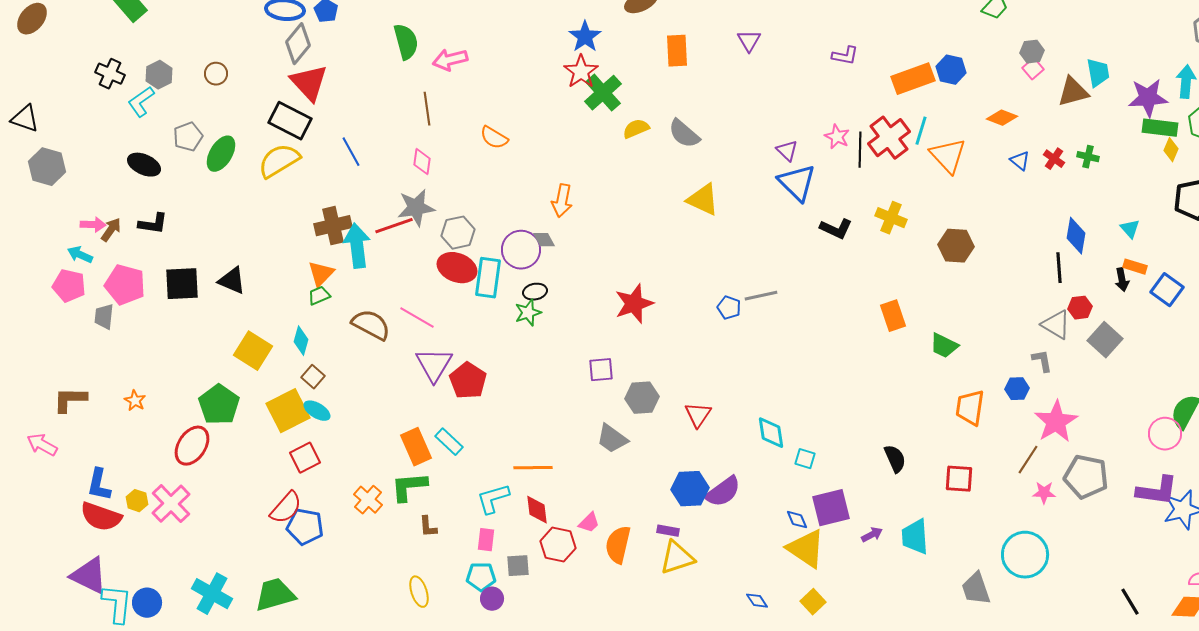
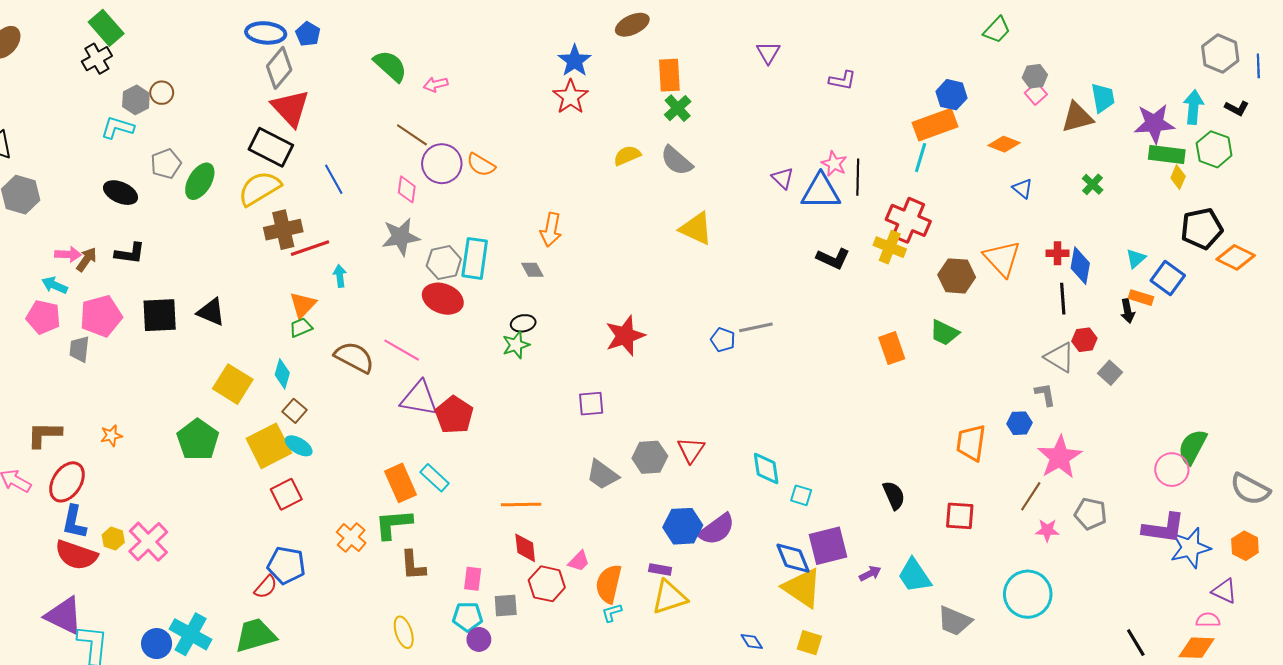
purple triangle: (749, 41) -> (768, 53), moved
green semicircle: (406, 42) -> (390, 66), turned -33
pink arrow: (450, 60) -> (436, 84), size x0.7
black cross: (110, 74) -> (97, 59), moved, turned 36
brown circle: (216, 74) -> (162, 93), moved
orange rectangle: (913, 79) -> (935, 125), moved
green cross: (603, 93) -> (678, 108), moved, size x0.7
cyan L-shape: (141, 102) -> (117, 128), turned 52
brown line: (427, 109) -> (412, 135), turned -48
red cross: (889, 138) -> (908, 220), moved, turned -30
orange triangle: (948, 156) -> (1002, 258), moved
green cross: (1088, 157) -> (1093, 184), turned 30
red cross: (1054, 159) -> (1058, 253), moved, turned -35
blue triangle: (797, 183) -> (821, 192), moved, turned -45
brown cross: (333, 226) -> (283, 230), moved
red line: (394, 226) -> (310, 248), moved
cyan triangle: (1130, 229) -> (1136, 258), turned 30
cyan arrow: (357, 246) -> (340, 276), size x0.5
purple circle: (521, 250) -> (442, 164), moved
cyan rectangle: (488, 278) -> (475, 258), moved
pink pentagon: (125, 285) -> (101, 316), turned -30
blue square: (1167, 290) -> (1168, 278), moved
gray square: (1105, 340) -> (1110, 373), size x0.7
green trapezoid: (944, 346) -> (944, 333), moved
purple triangle: (434, 365) -> (419, 398), turned -51
gray hexagon: (642, 398) -> (650, 457), moved
orange star: (135, 401) -> (111, 436), turned 30
red ellipse: (192, 446) -> (67, 482), moved
gray pentagon: (1086, 477) -> (1091, 514), size x0.7
cyan L-shape: (493, 499) -> (612, 613), moved, size x0.6
red semicircle: (286, 508) -> (266, 587), moved, size x0.7
blue diamond: (797, 520) -> (793, 558), size x1.6
brown L-shape: (428, 527) -> (413, 565), size x1.4
cyan trapezoid: (915, 537) -> (914, 576), turned -30
gray trapezoid: (976, 589) -> (955, 621), moved, turned -48
yellow square: (813, 602) -> (809, 643), turned -30
blue circle: (147, 603) -> (157, 644), moved

